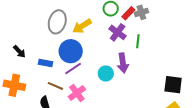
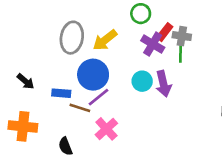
gray cross: (141, 12) -> (182, 36), moved, turned 32
red rectangle: (128, 13) -> (165, 32), moved
cyan circle: (106, 73) -> (142, 81), moved
brown line: (55, 86) -> (80, 108), moved

